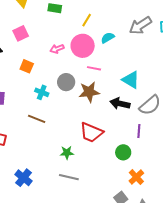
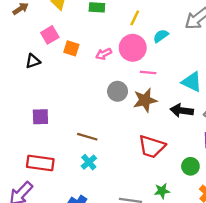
pink square: (21, 33) -> (50, 35), moved
orange square: (27, 66) -> (71, 48), moved
cyan cross: (42, 92) -> (89, 162), moved, turned 32
green star: (67, 153) -> (162, 191), moved

